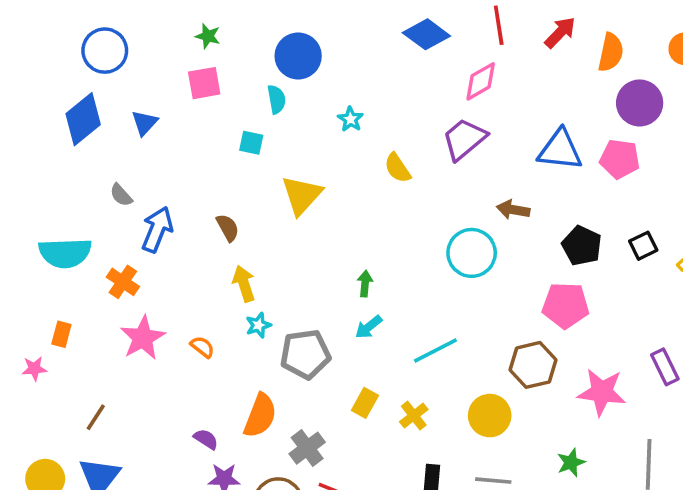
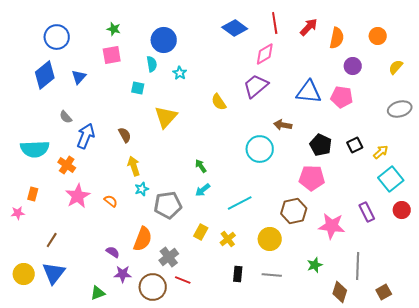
purple circle: (640, 103) -> (353, 66), size x0.7
cyan star: (351, 119) -> (180, 73), moved
green arrow: (365, 284) -> (201, 166), turned -40

